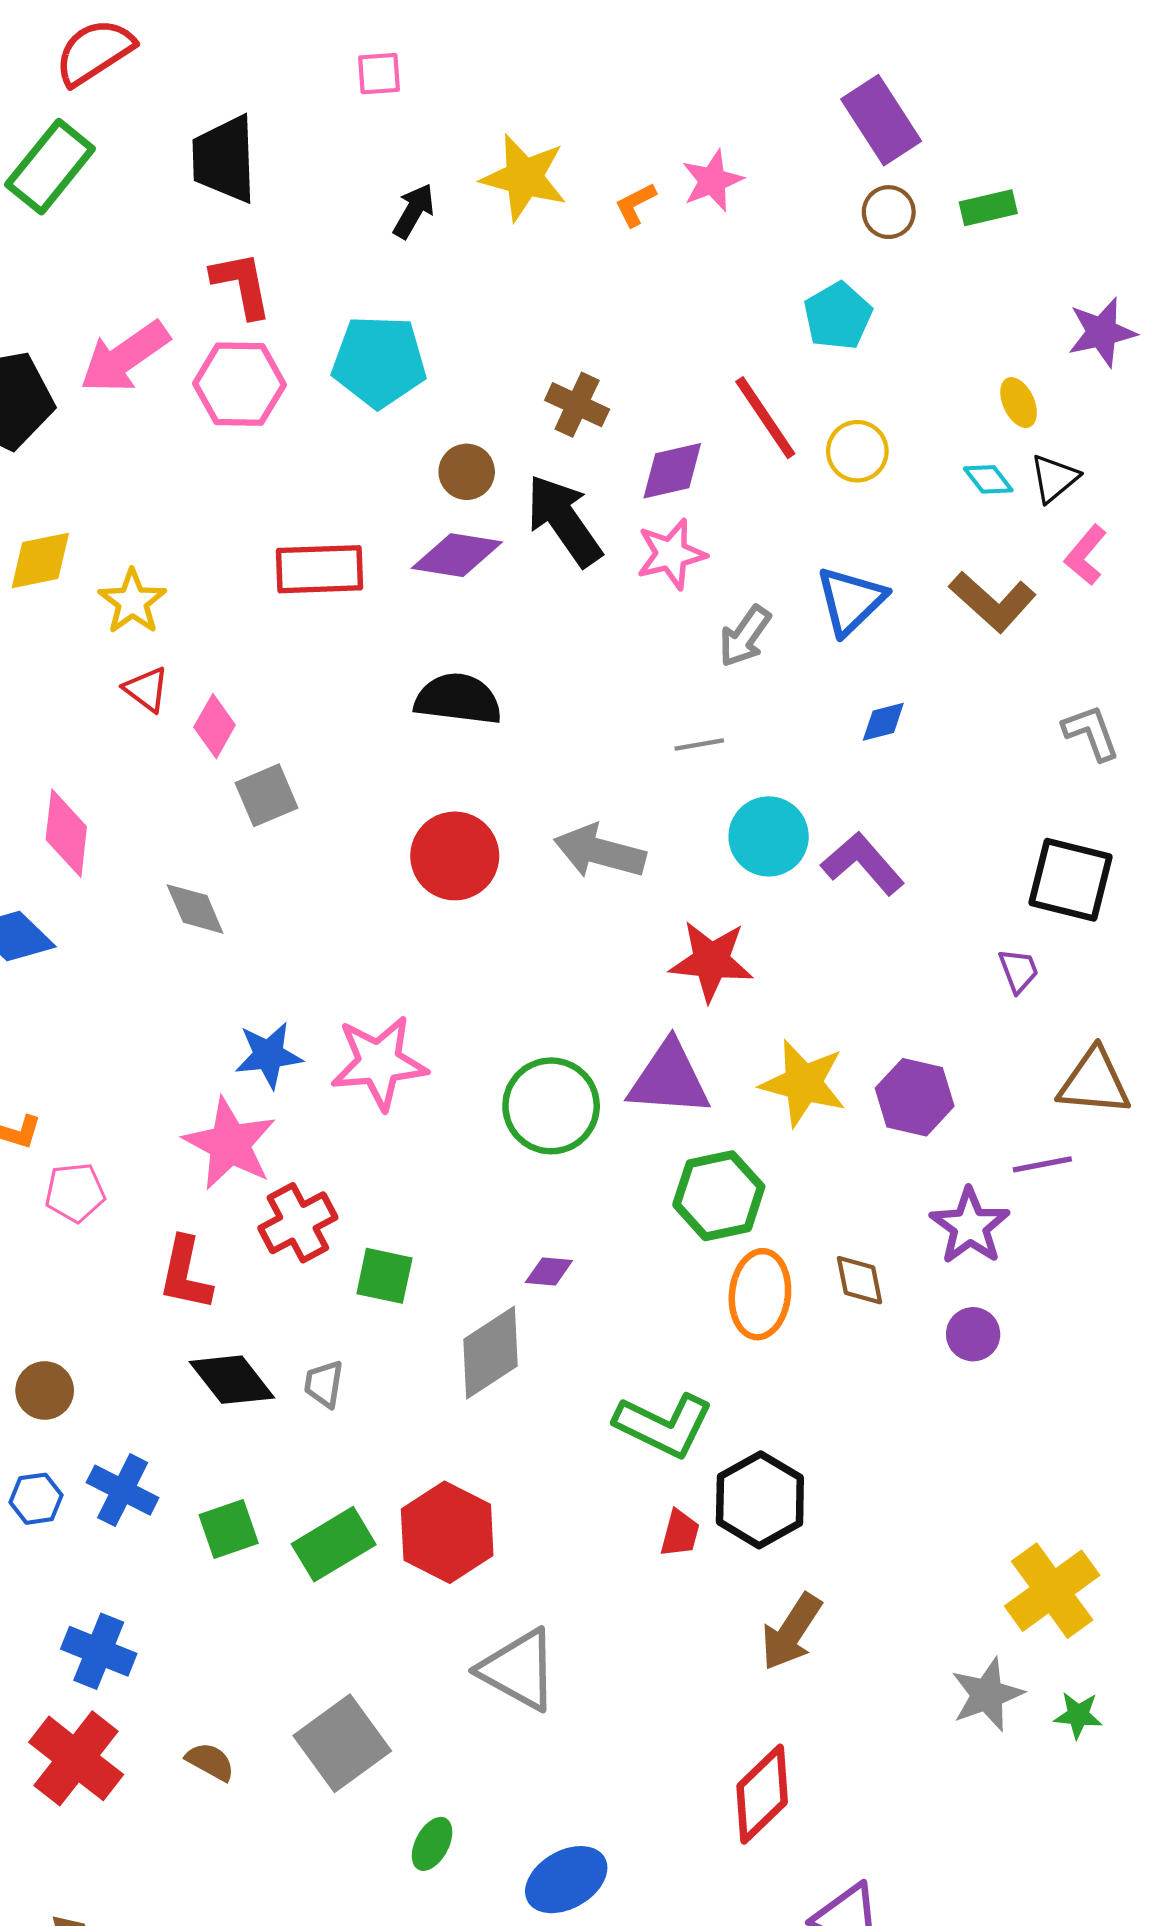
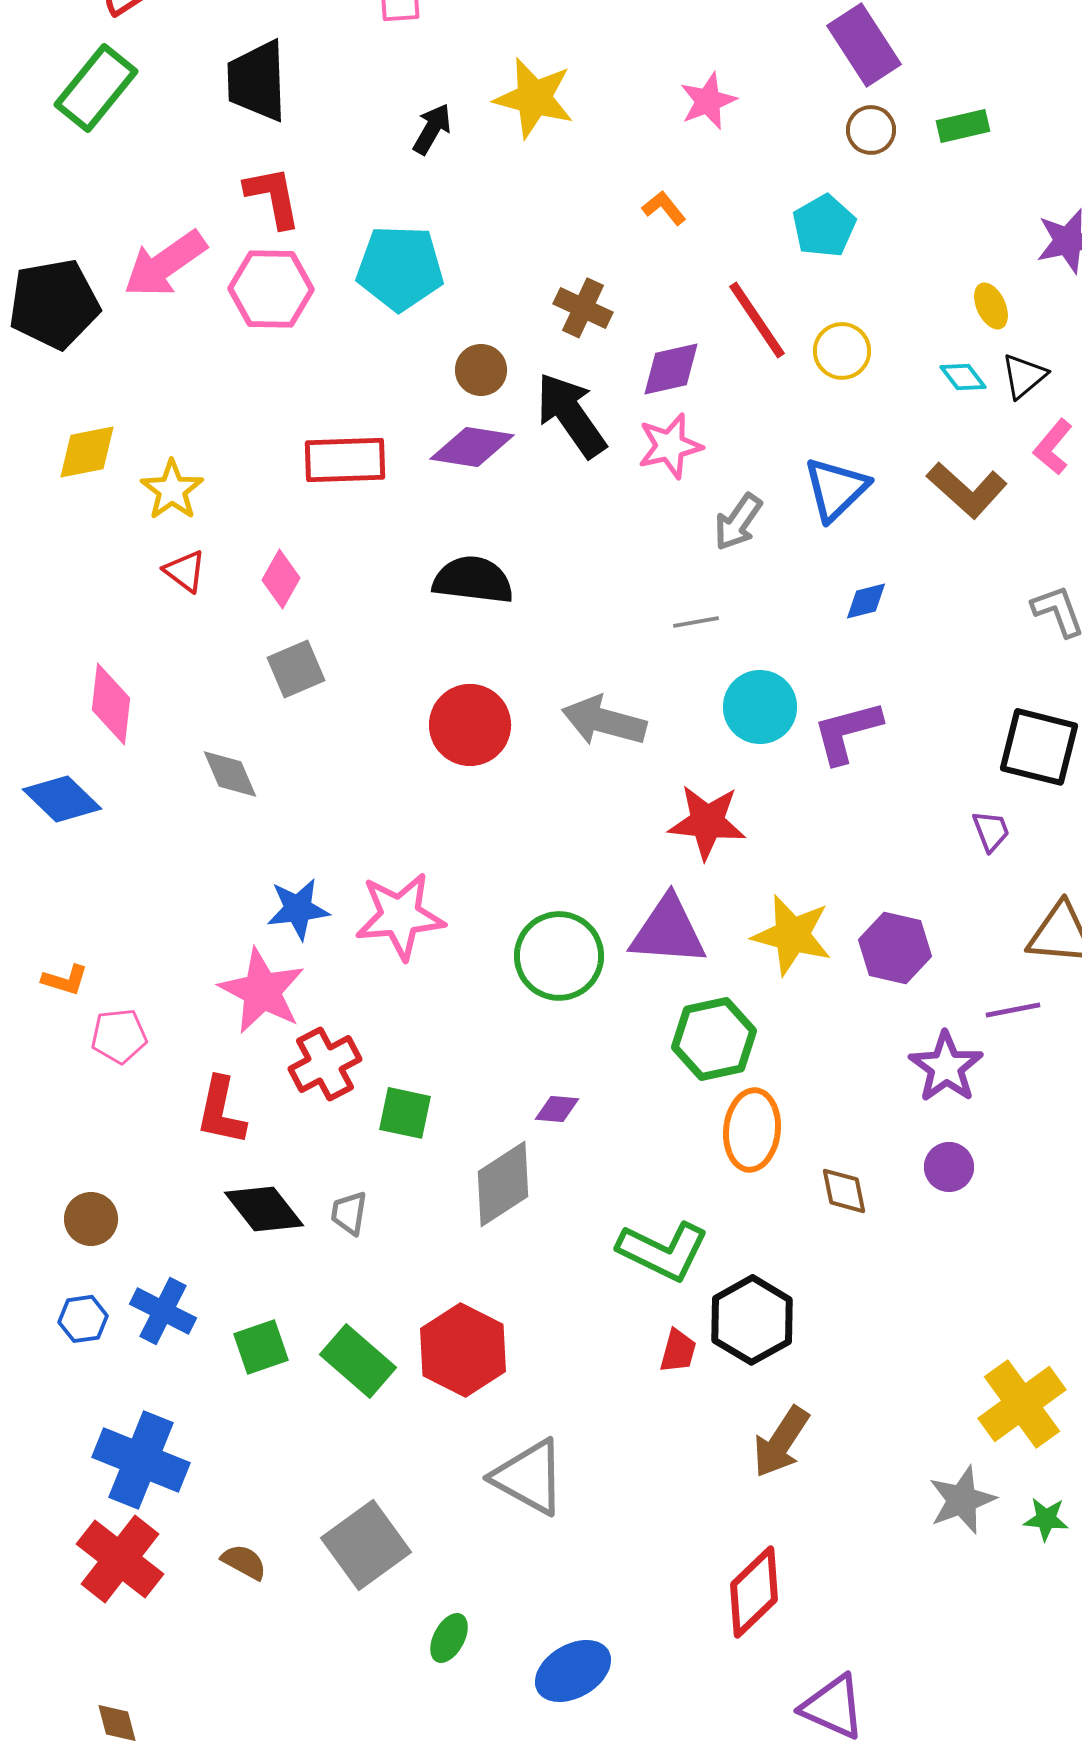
orange L-shape: (635, 205) -> (664, 208), moved, turned 78
pink diamond: (215, 726) -> (281, 579), moved
purple L-shape: (863, 864) -> (847, 732), turned -64
brown diamond: (859, 1280) -> (844, 1191), moved
green rectangle: (334, 1544) -> (358, 1361), turned 72
blue cross: (99, 1651) -> (141, 1460), size x1.4

